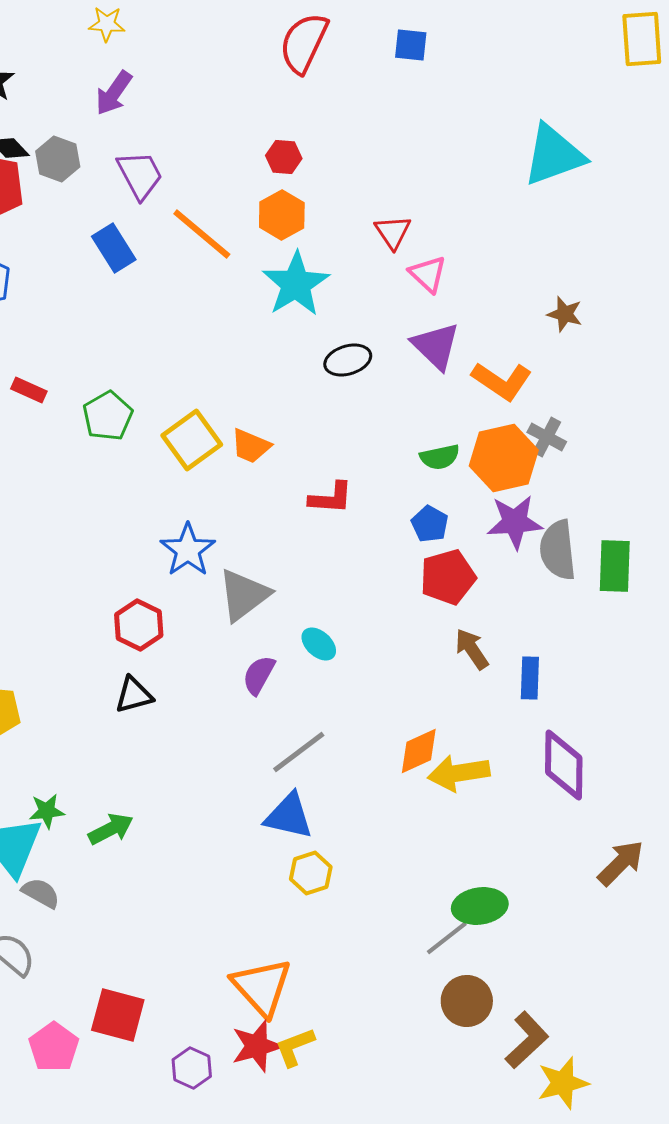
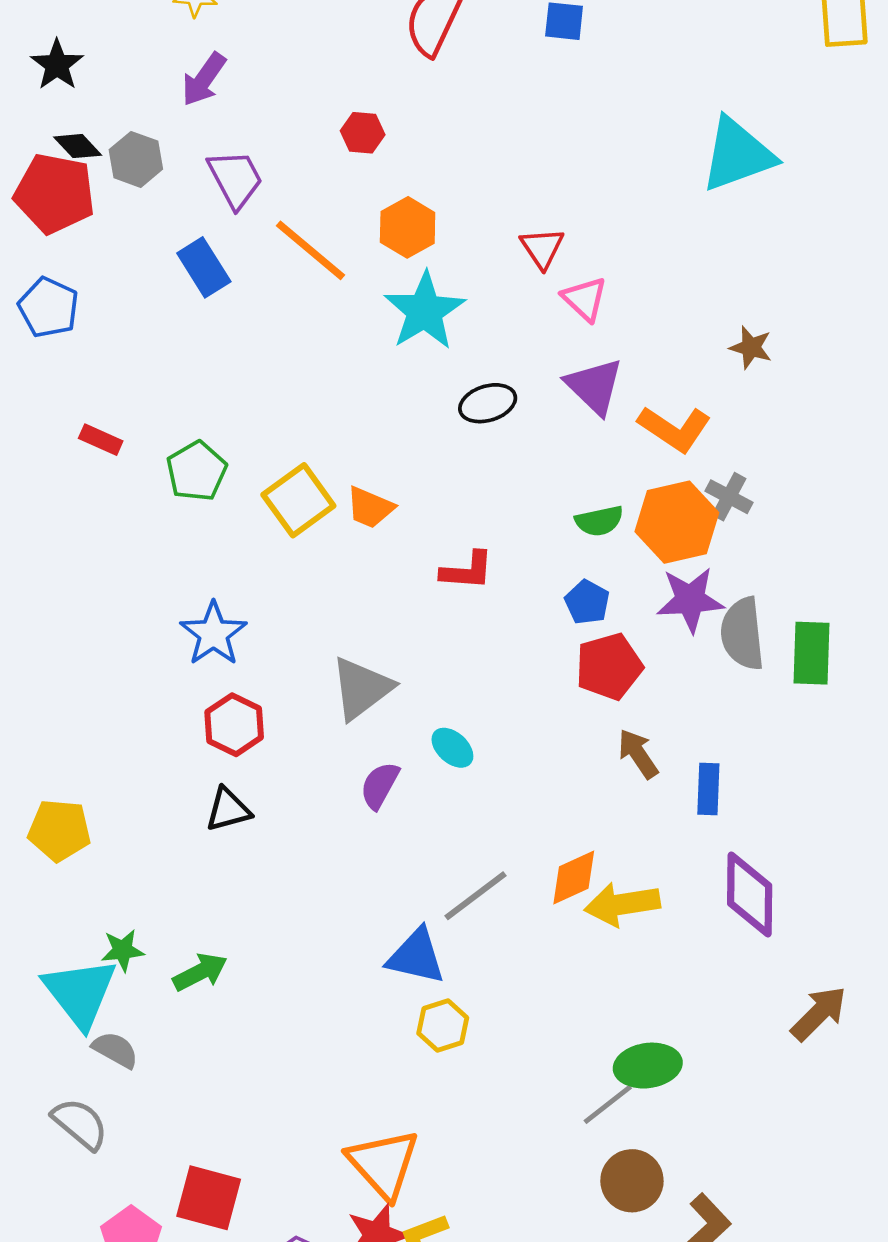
red hexagon: (284, 157) -> (363, 133), moved
blue star: (188, 550) -> (213, 634), moved
gray line: (299, 752) -> (476, 896), moved

